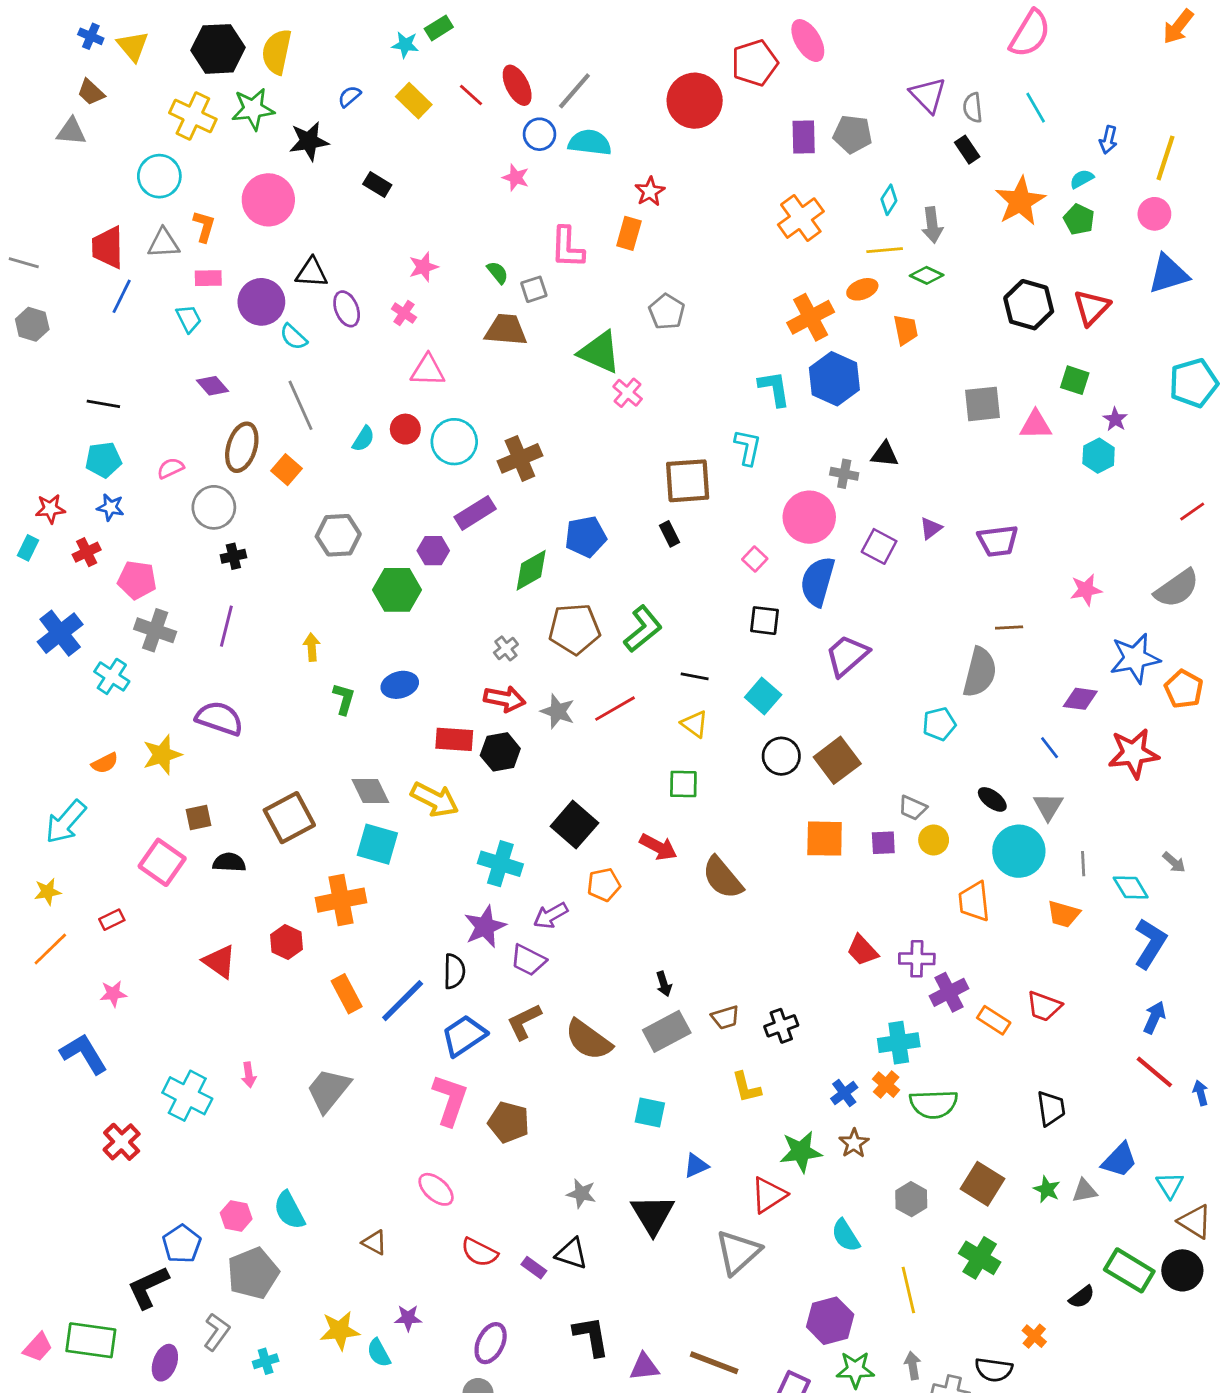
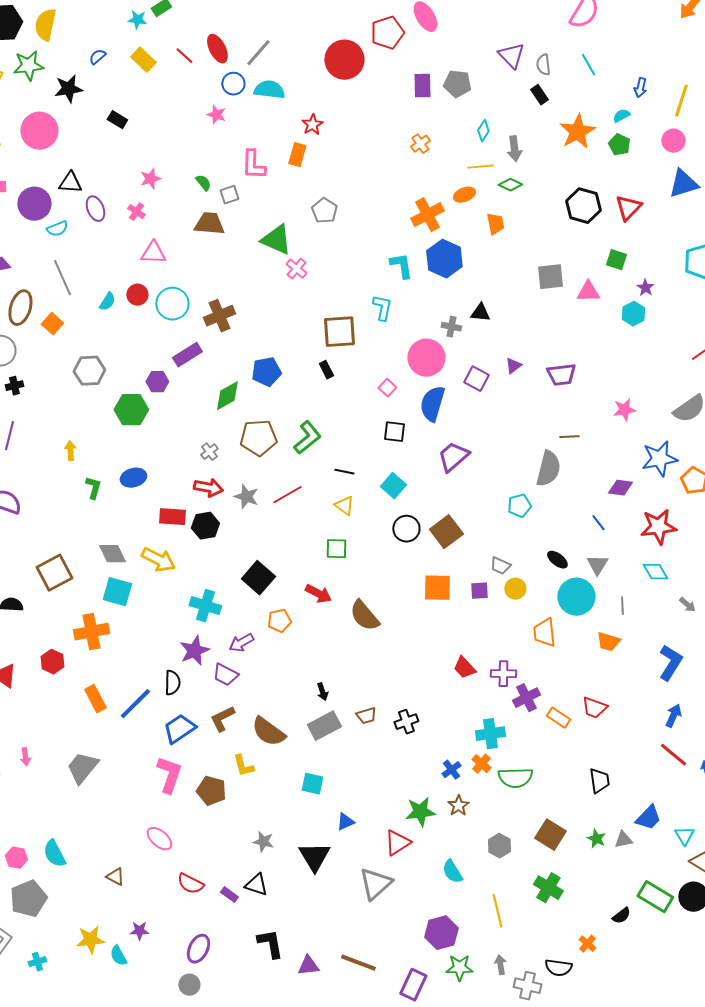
orange cross: (801, 218) -> (420, 144), size x0.6
cyan semicircle: (294, 337) -> (57, 229), turned -65
cyan diamond: (1131, 887) -> (655, 572), moved
yellow L-shape: (746, 1087) -> (243, 766), moved

